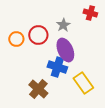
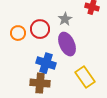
blue cross: (57, 67) -> (46, 63), moved
brown cross: (38, 89) -> (40, 83), turned -36

